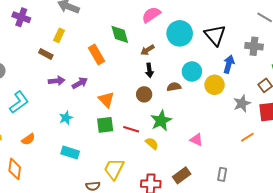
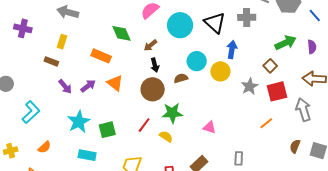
gray cross: (254, 46) -> (247, 17), moved
orange rectangle: (96, 54) -> (101, 56), turned -30
purple arrow: (57, 81) -> (65, 87), turned 63
brown circle: (144, 94) -> (153, 89), size x1.5
orange triangle: (106, 100) -> (115, 83), moved
cyan star: (66, 118) -> (79, 122), size x1.6
green star: (161, 121) -> (172, 113), turned 30
green square: (105, 125) -> (107, 130), moved
red line: (131, 129) -> (144, 125), turned -63
orange line: (247, 137) -> (266, 123), moved

